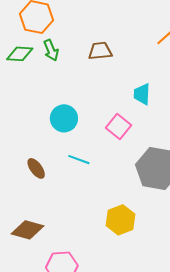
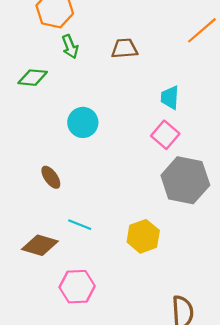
green diamond: (20, 54) -> (33, 78), moved
pink square: (119, 126) -> (165, 135), moved
cyan line: (79, 160) -> (80, 225), moved

